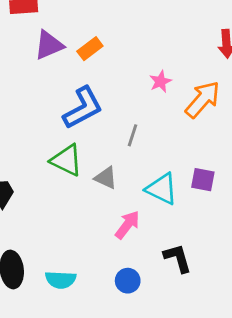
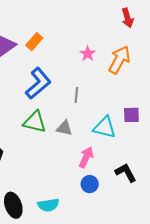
blue circle: (128, 281) -> (90, 184), moved

